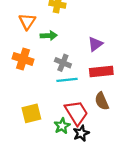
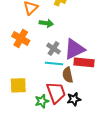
purple triangle: (95, 44) -> (74, 49), moved, size x1.6
brown semicircle: (102, 101) -> (68, 75), moved
black star: (81, 133) -> (74, 99), moved

